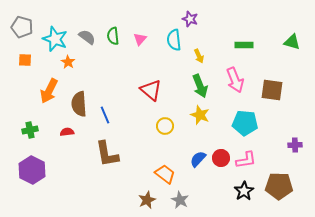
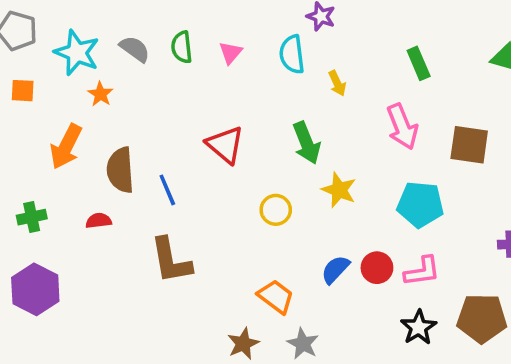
green rectangle: (244, 45) -> (419, 63), turned 66
green arrow: (200, 86) -> (306, 143), moved
red triangle: (151, 90) -> (225, 145), moved

